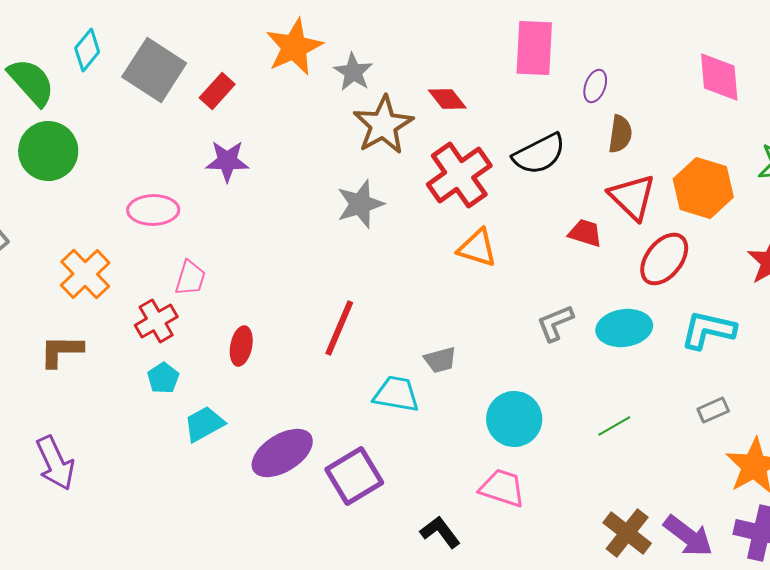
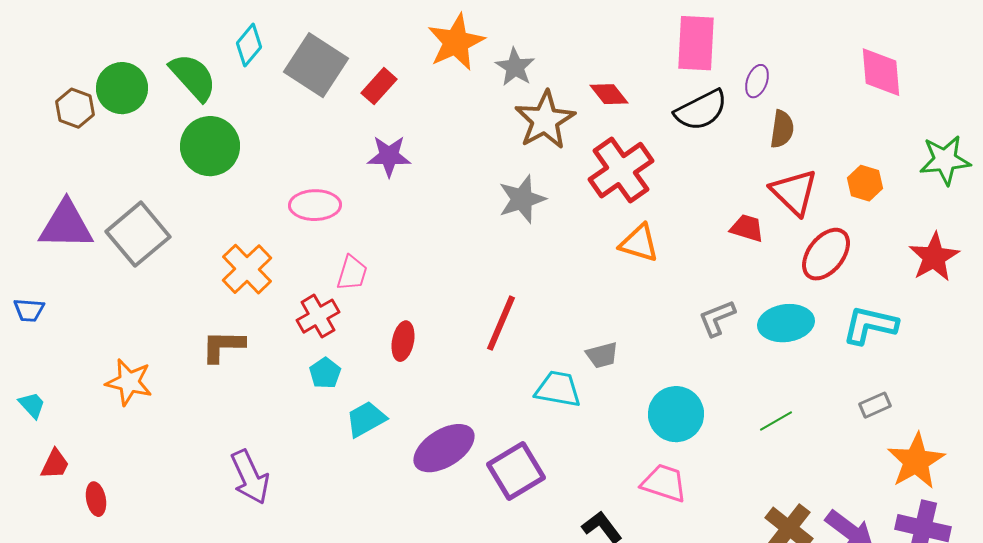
black semicircle: (539, 154) -> (701, 110), moved
orange hexagon: (703, 188) -> (865, 183), size x0.6
purple arrow: (55, 463) -> (250, 477), moved

